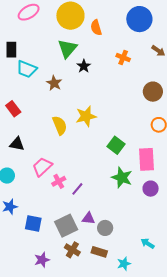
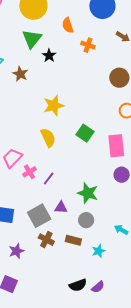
orange semicircle: (96, 28) -> (68, 25), moved
yellow semicircle: (60, 125) -> (48, 138), moved
green star: (122, 178) -> (88, 193), moved
gray circle: (105, 228) -> (86, 220), moved

